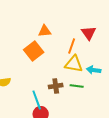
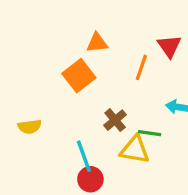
yellow triangle: (74, 64) -> (135, 150), moved
brown cross: (56, 86) -> (115, 120), moved, turned -32

